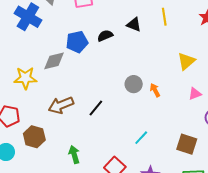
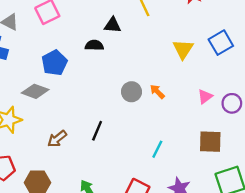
black semicircle: (105, 36) -> (94, 45), moved, turned 42
gray diamond: (54, 61) -> (35, 91), turned 50
pink triangle: (195, 94) -> (205, 97), moved
brown arrow: (61, 105) -> (57, 139), size x0.7

